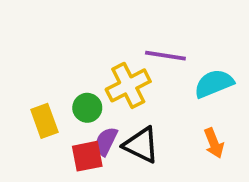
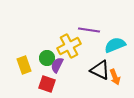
purple semicircle: (106, 141) -> (57, 65), moved
black triangle: (141, 145) -> (100, 70), moved
red square: (87, 156) -> (47, 84), turned 30

